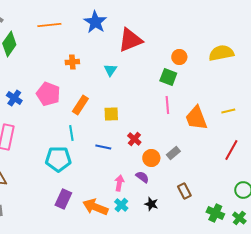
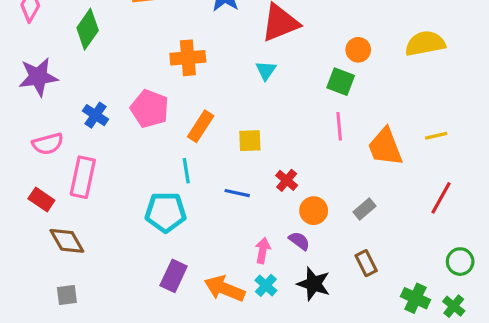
orange cross: (72, 62) -> (188, 58), size x1.5
cyan triangle: (110, 70) -> (266, 71), moved
gray rectangle: (173, 153) -> (365, 209), moved
black star: (151, 204) -> (314, 284), size x1.5

